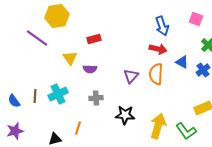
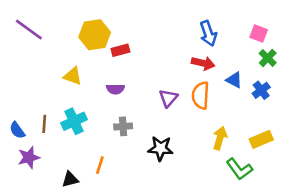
yellow hexagon: (57, 16) -> (95, 35), moved
pink square: (196, 19) -> (259, 33), moved
purple line: (37, 38) -> (29, 30), moved
yellow triangle: (70, 58) -> (73, 76), moved, turned -35
yellow arrow: (158, 126) -> (220, 138), moved, size x0.7
purple star: (15, 131) -> (29, 157), moved

